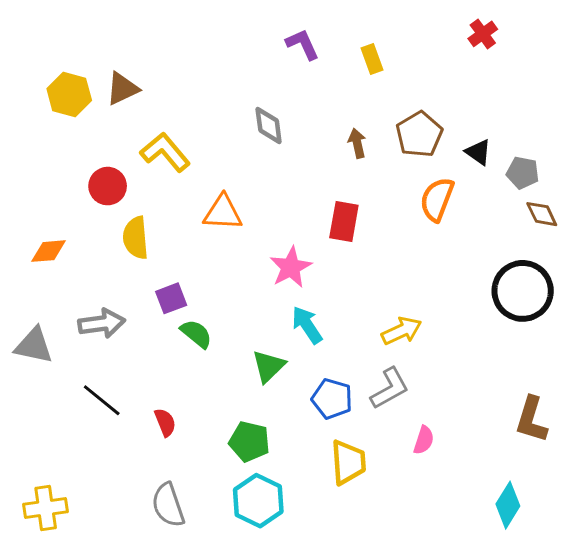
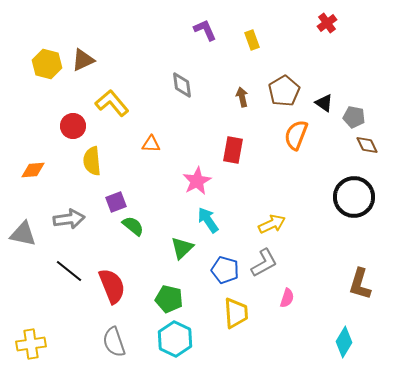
orange triangle: (223, 213) -> (151, 144), size x0.7
red semicircle: (165, 422) -> (112, 286), size x1.8

